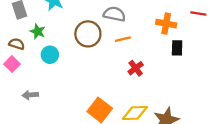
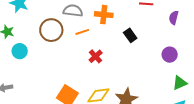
orange cross: (166, 24) -> (104, 15), moved
black rectangle: (177, 48) -> (130, 35), turned -32

